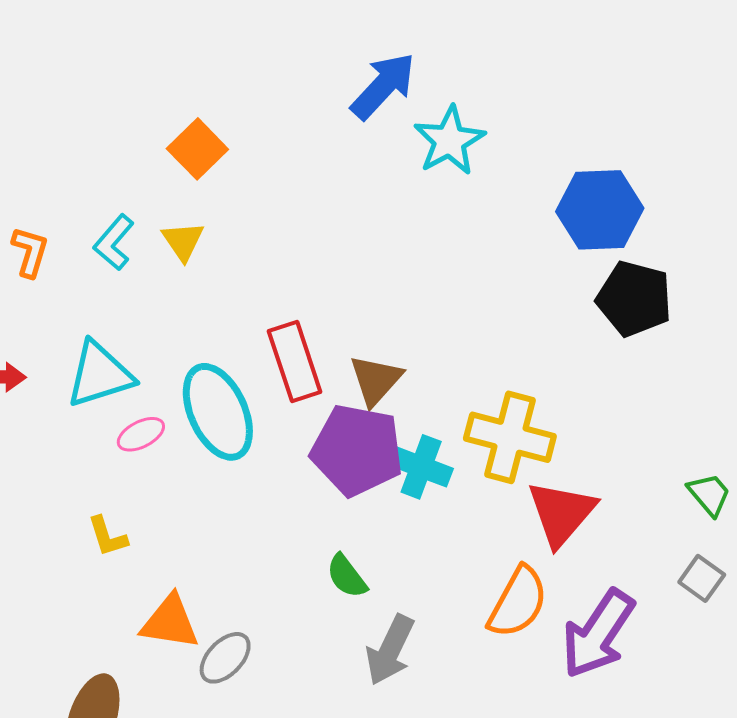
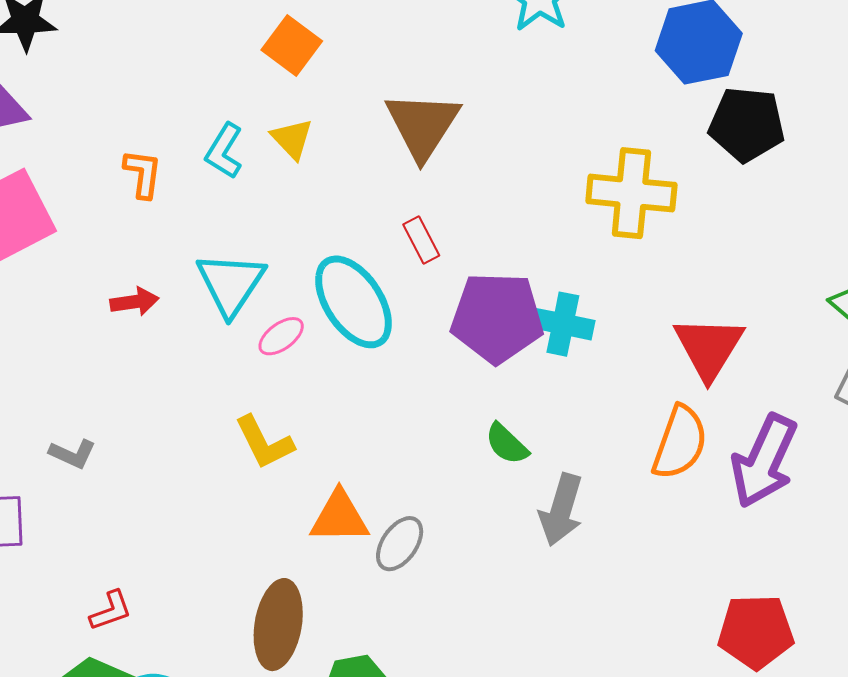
red rectangle: (295, 361) -> (421, 240), size x0.6
cyan triangle: (100, 374) -> (231, 284), turned -30
brown triangle: (376, 380) -> (423, 125), moved, size x1.4
yellow cross: (510, 437) -> (631, 193), moved
yellow L-shape: (107, 536) -> (264, 442), size x1.4

